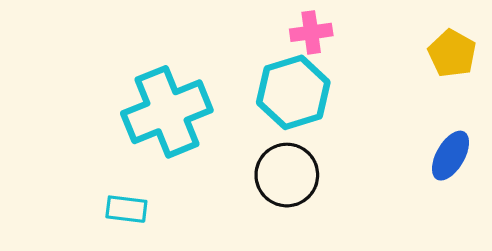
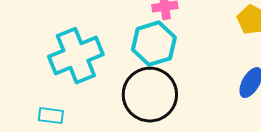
black circle: (287, 175) -> (150, 95), size x1.4

